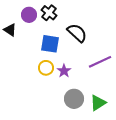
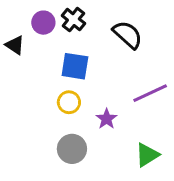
black semicircle: (77, 33) -> (128, 35), moved
purple star: (64, 71) -> (107, 119), moved
gray circle: (74, 99) -> (72, 149), moved

